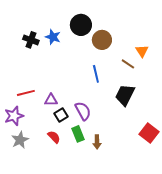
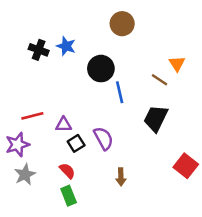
black circle: (81, 25) -> (101, 69), moved
brown circle: (102, 40) -> (122, 24), moved
green rectangle: (78, 134) -> (69, 196), moved

